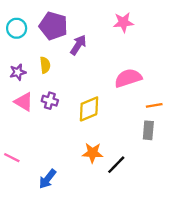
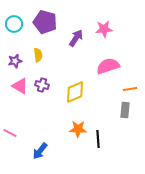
pink star: (123, 22) -> (104, 29), moved
purple arrow: (78, 45) -> (76, 38), moved
black line: (116, 165) -> (98, 139), turned -48

